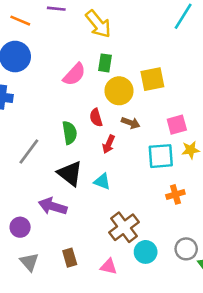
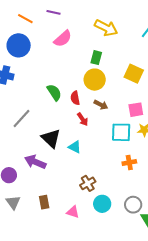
yellow arrow: (98, 24) -> (106, 28), moved, turned -30
green rectangle: (105, 63) -> (96, 58), moved
pink semicircle: (74, 74) -> (63, 39), moved
yellow square: (152, 79) -> (134, 74), moved, turned 30
green semicircle: (70, 133) -> (54, 92), moved, turned -30
red arrow: (109, 144) -> (83, 119), turned -64
brown cross: (124, 227) -> (88, 183), size x0.7

